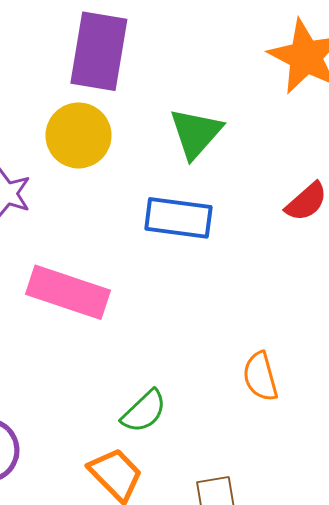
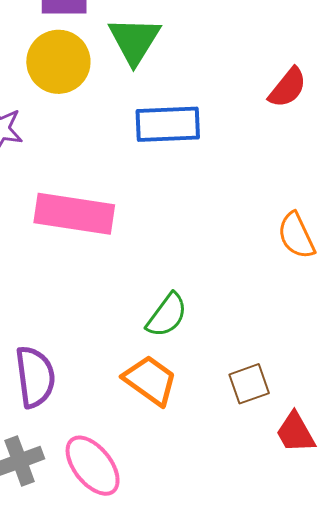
green triangle: (196, 133) -> (134, 40), moved
orange semicircle: (260, 377) -> (296, 236), moved

